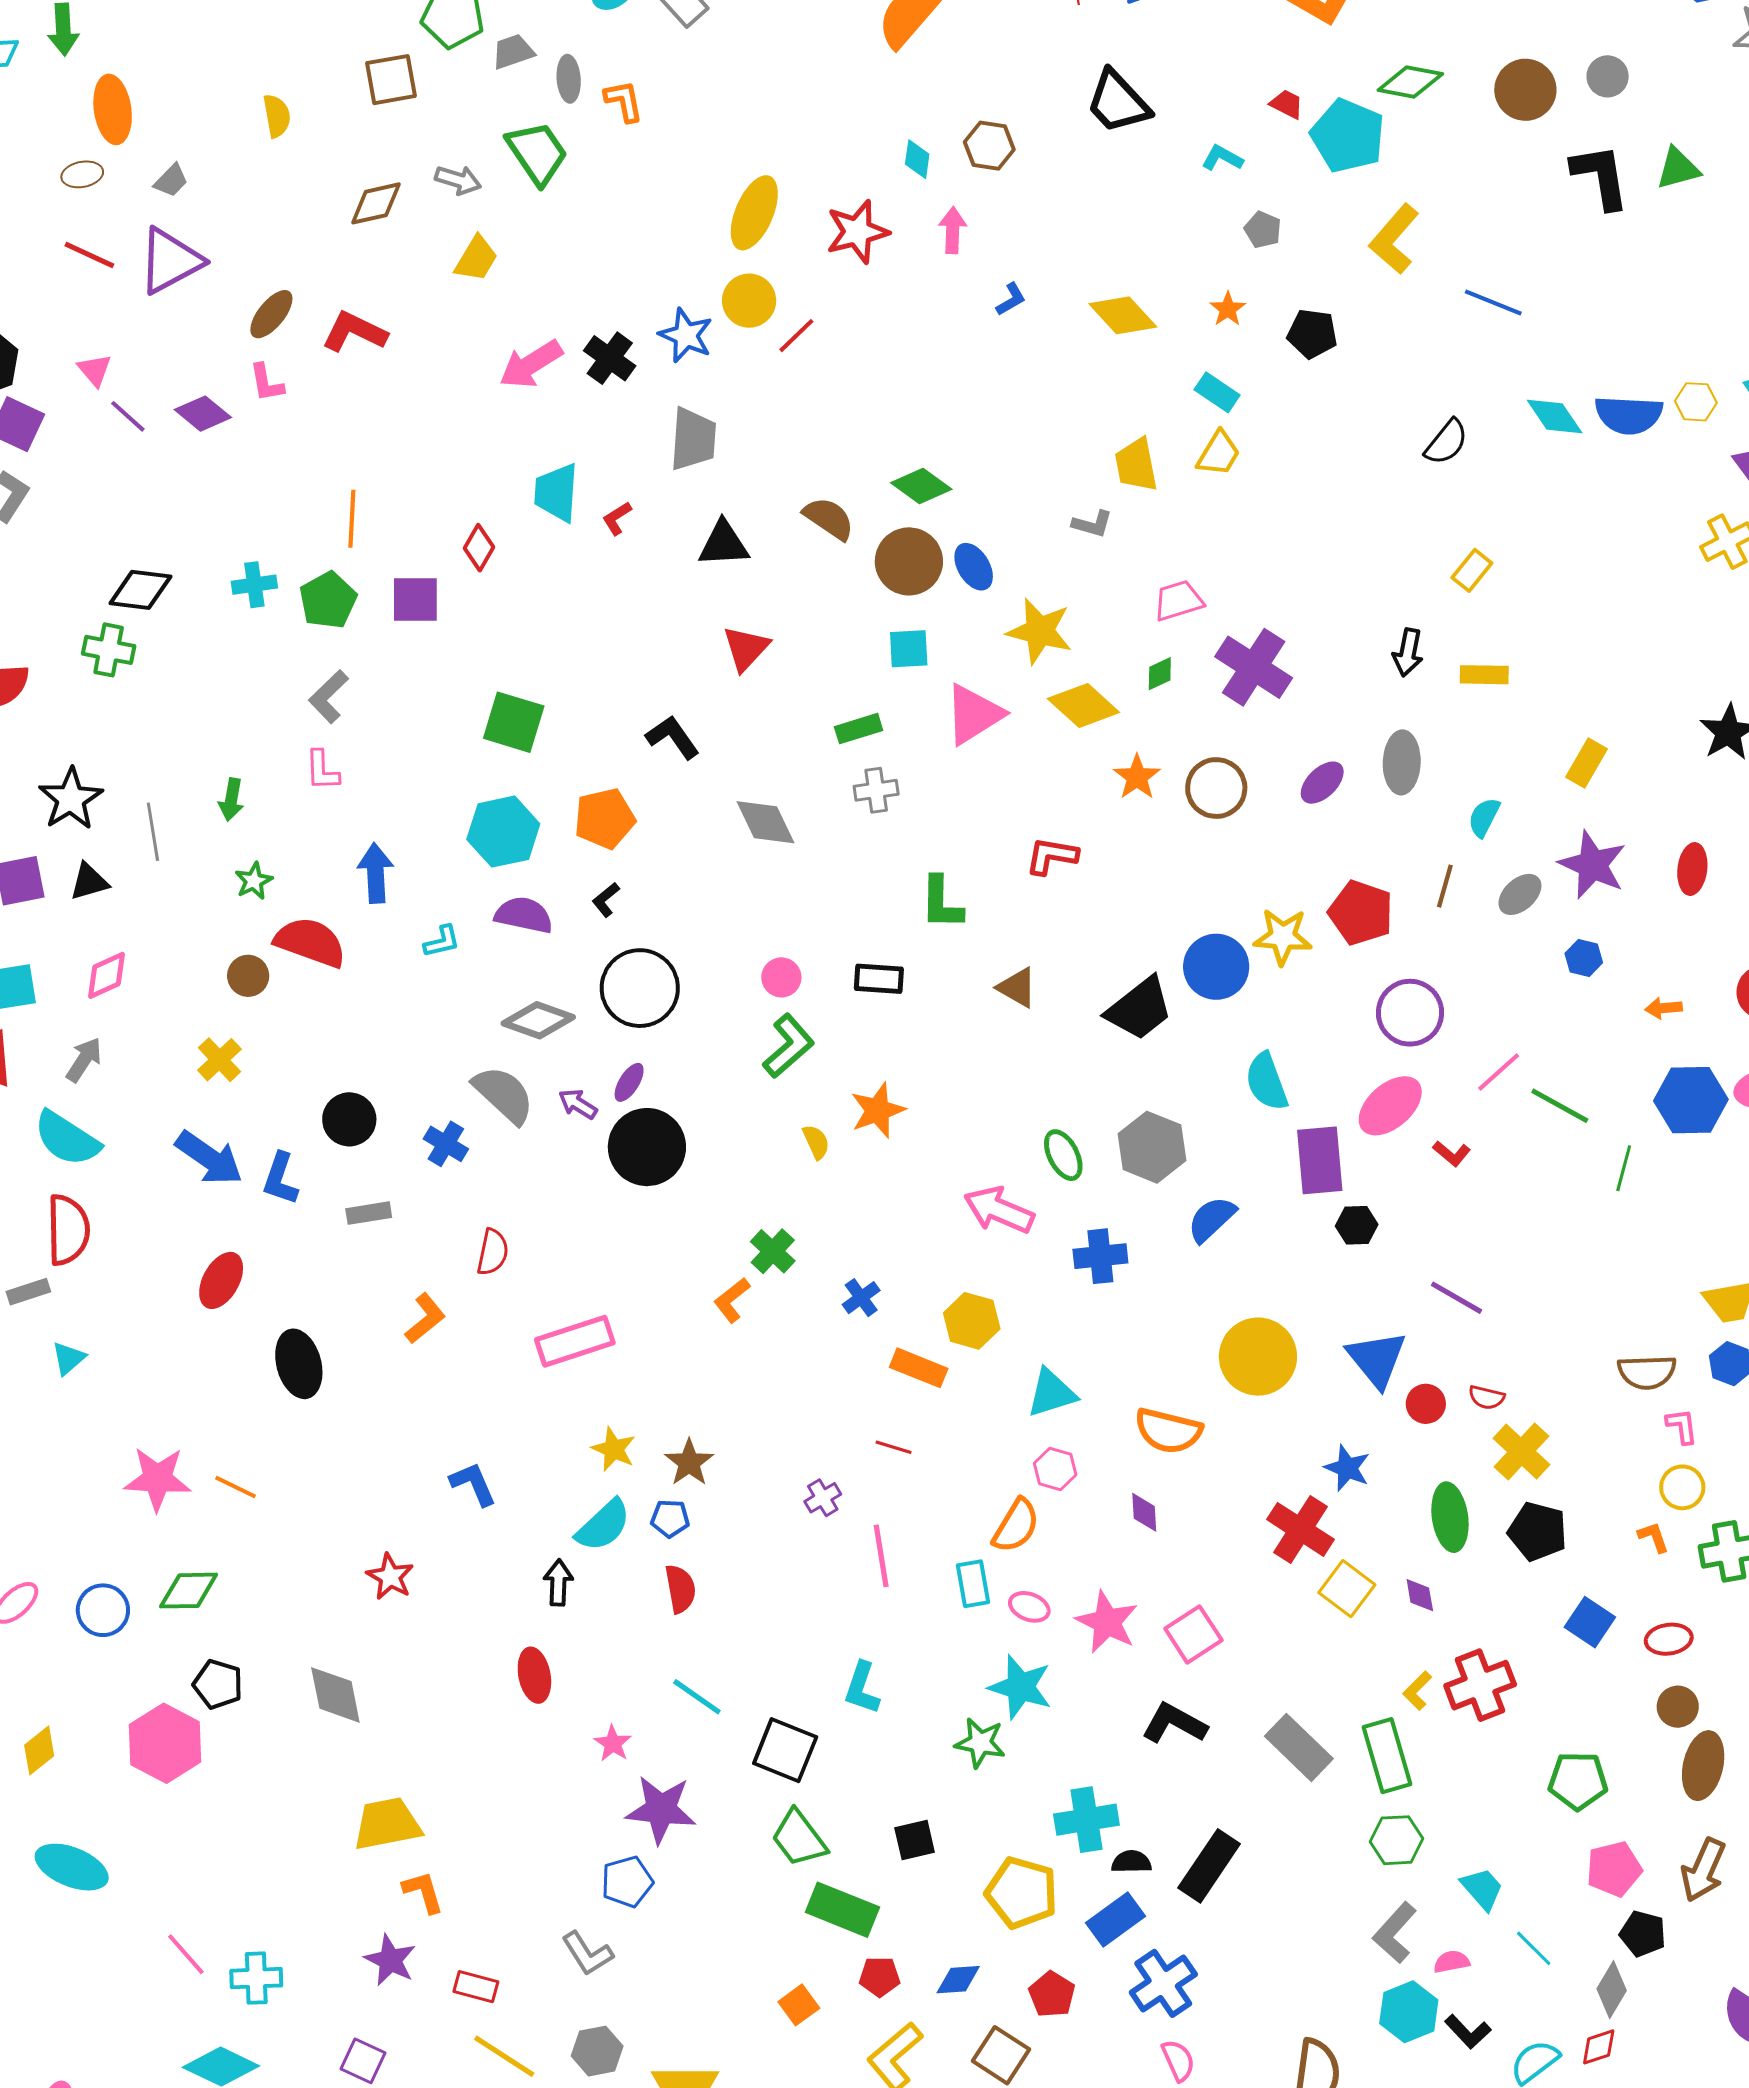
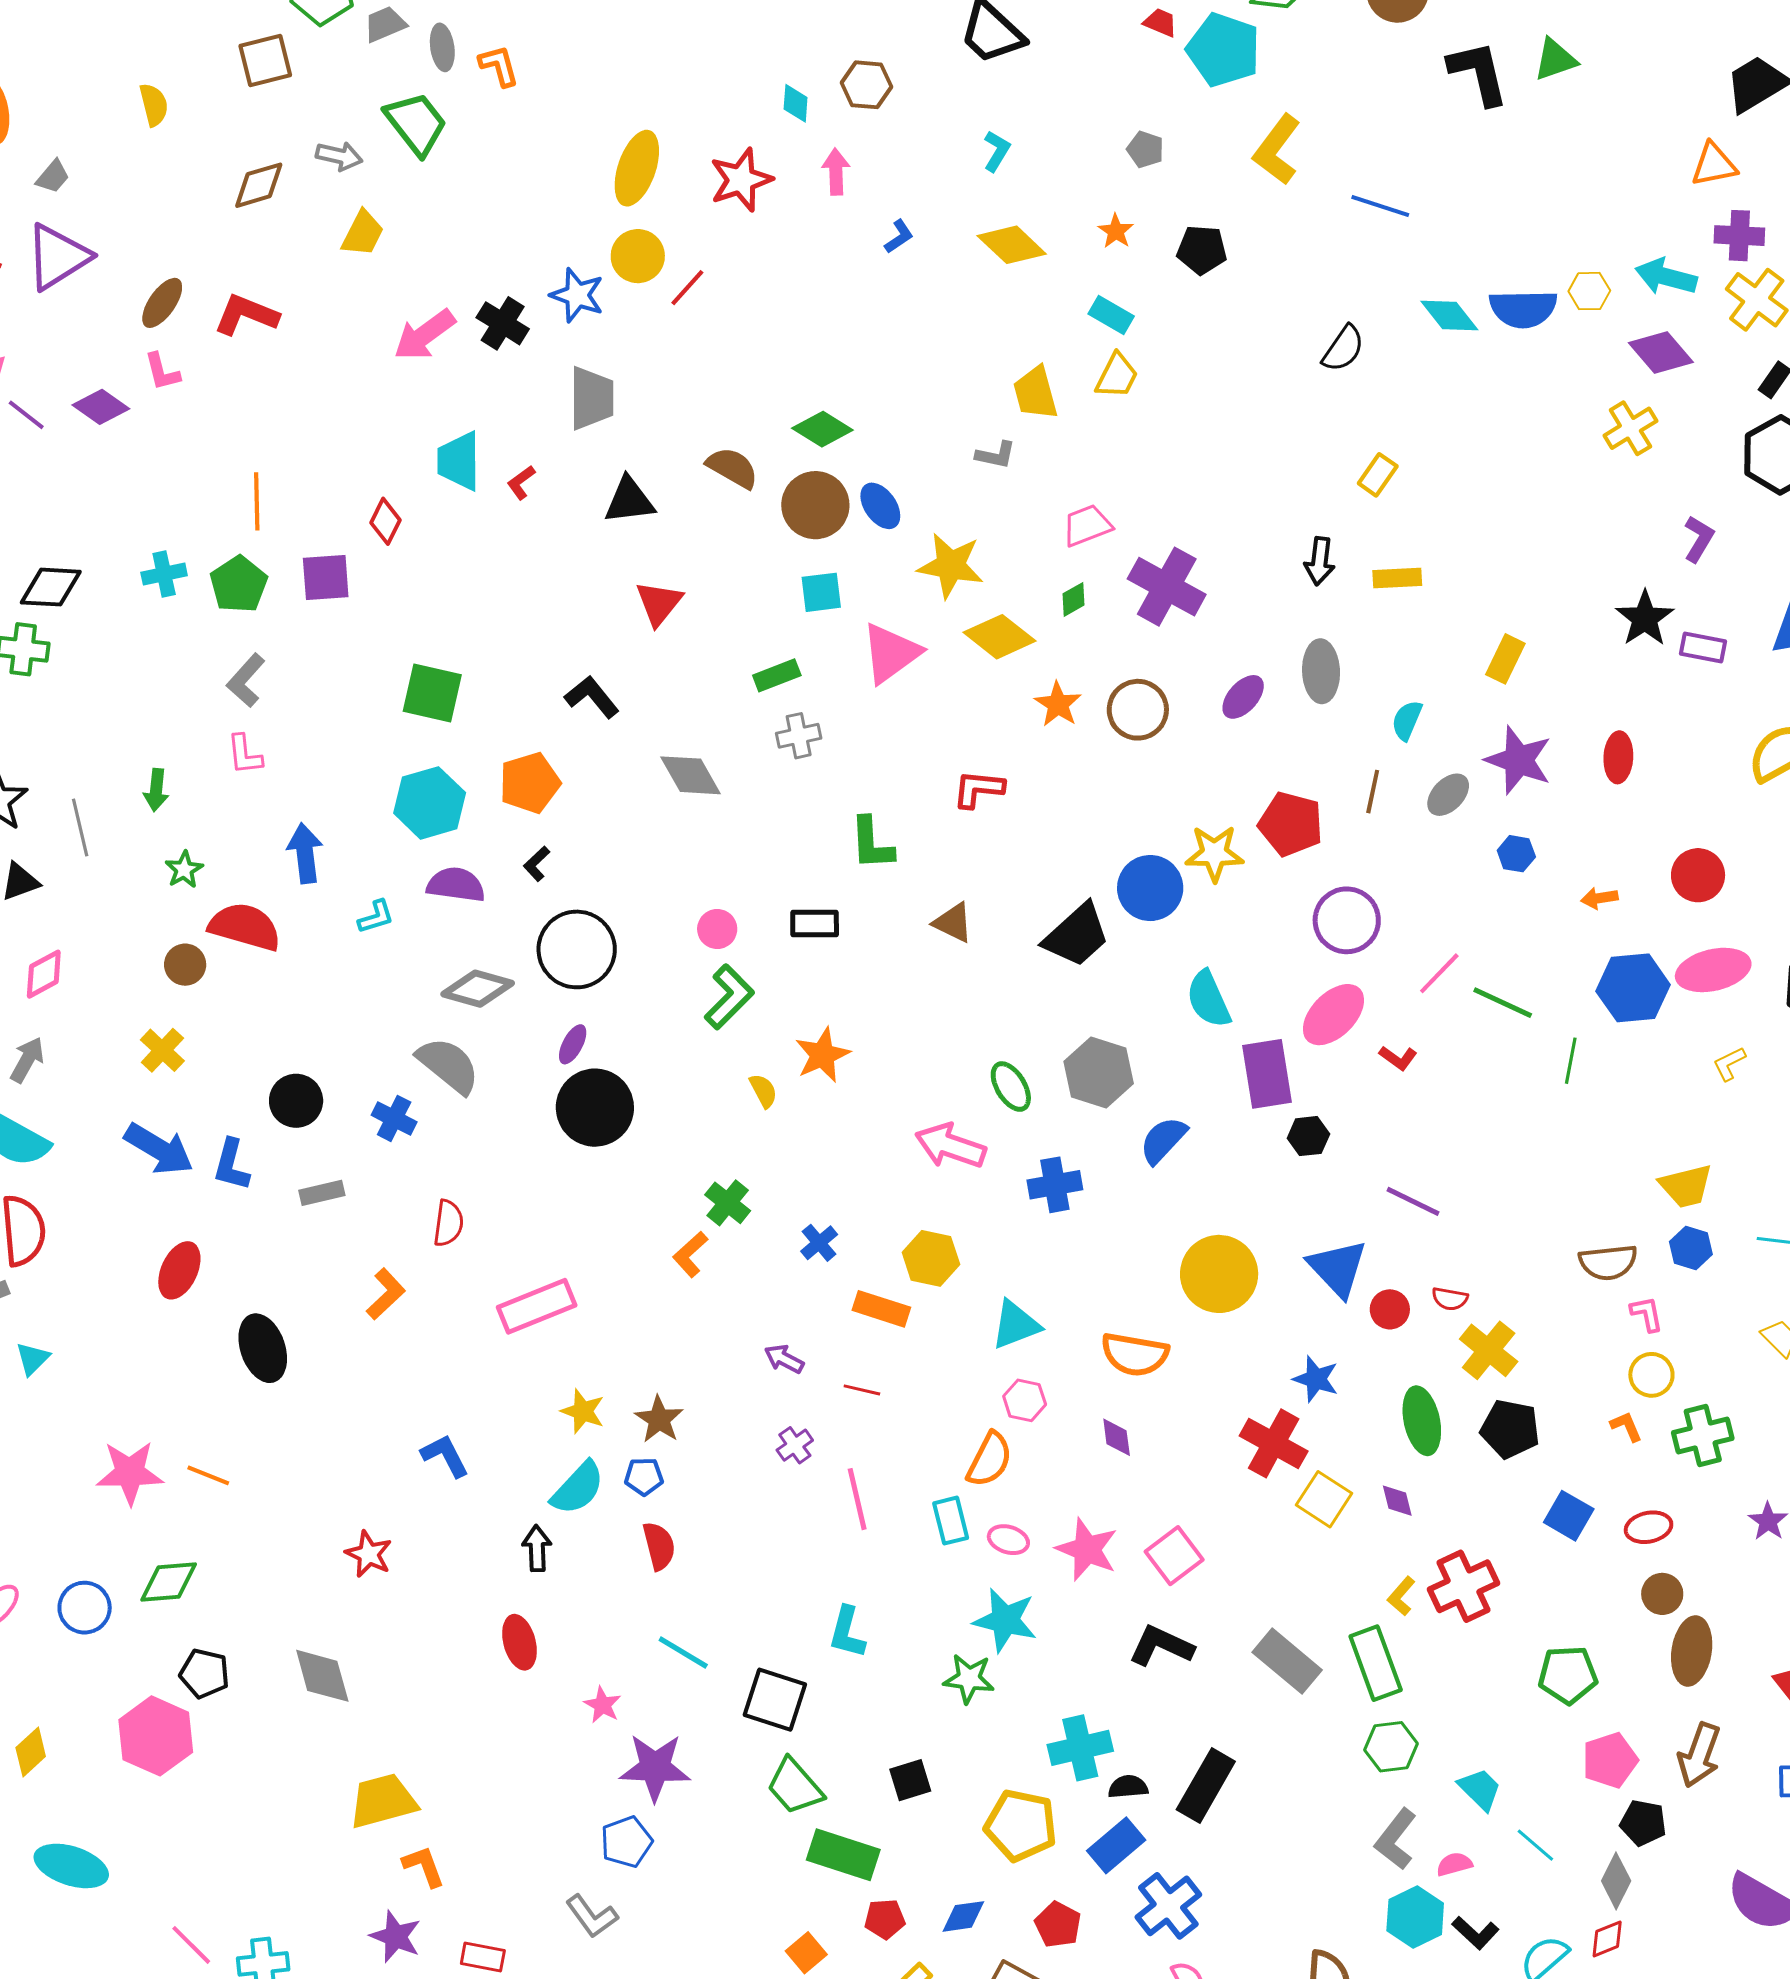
cyan L-shape: (1222, 158) -> (997, 151), moved, turned 96
purple arrow: (578, 1104) -> (784, 1359), moved

